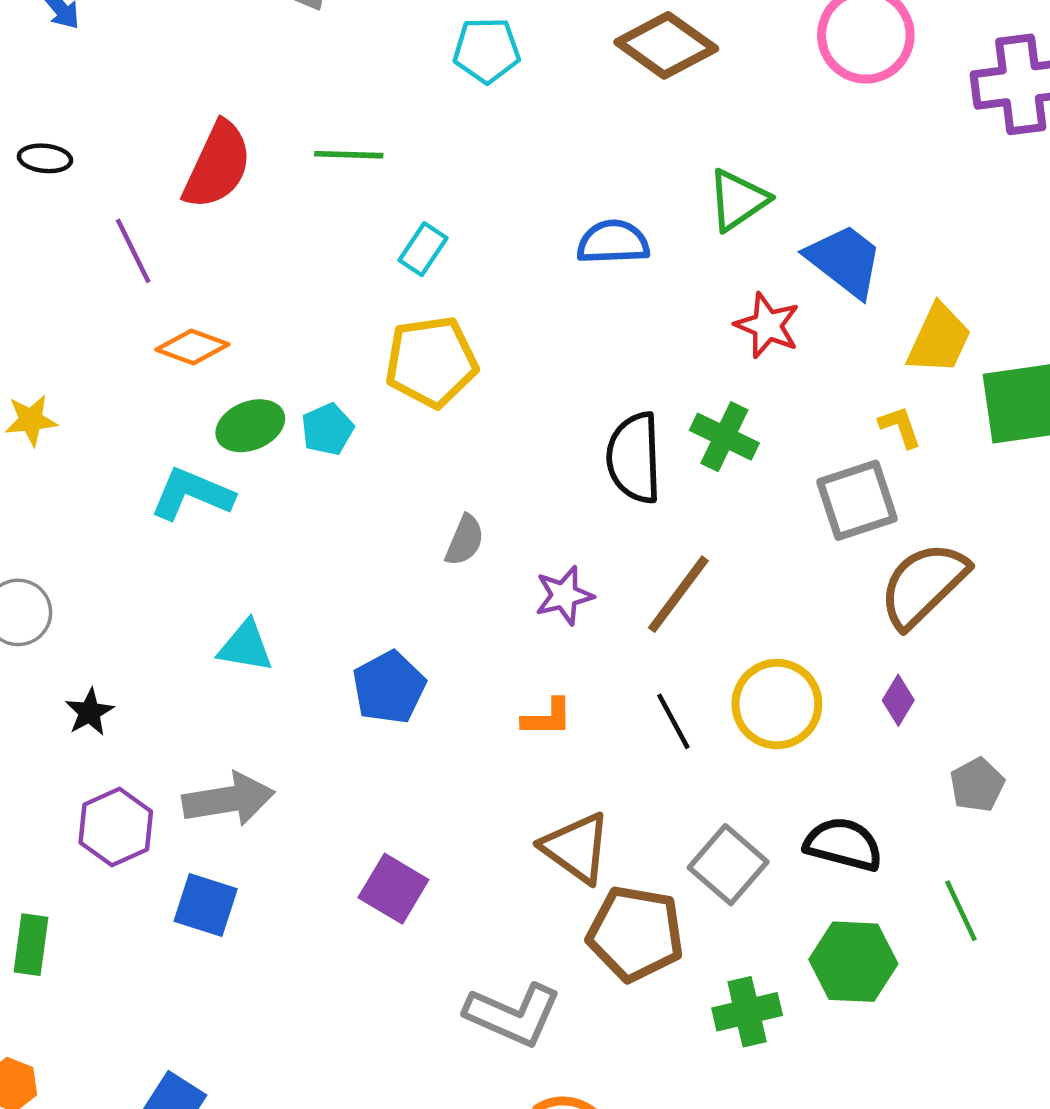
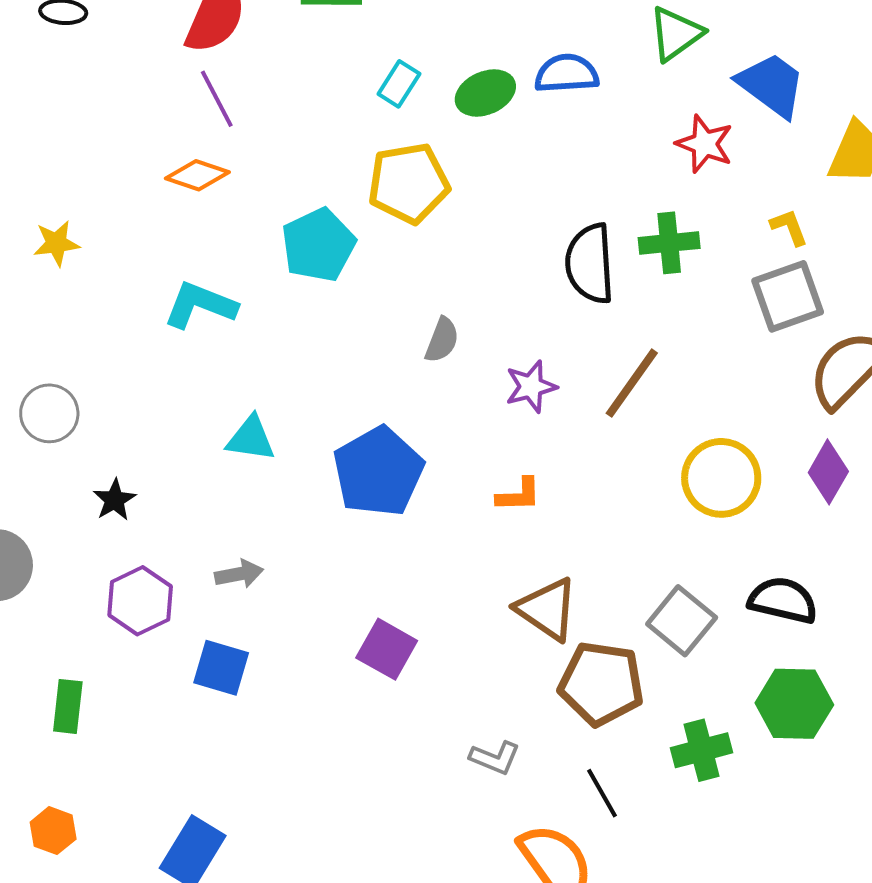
purple line: (133, 251) -> (217, 99), moved
green ellipse: (250, 426) -> (485, 93), moved
yellow L-shape: (900, 427) -> (789, 227), moved
cyan pentagon: (327, 429) -> (318, 245), size x1.6
green cross: (724, 437) -> (669, 243), turned -30
blue pentagon: (389, 687) -> (378, 472), size x1.4
purple diamond: (898, 700) -> (828, 472), size x1.4
black line: (673, 721) -> (602, 793), moved
gray arrow: (229, 799) -> (239, 574), size x0.6
gray L-shape: (513, 1015) -> (495, 758), size x0.6

